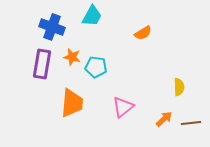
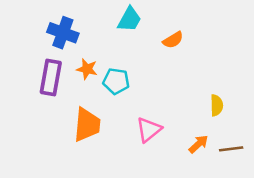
cyan trapezoid: (92, 16) -> (129, 19), moved

